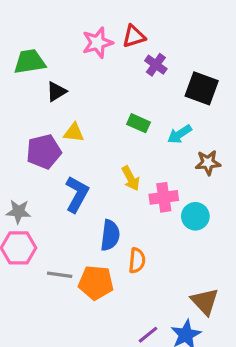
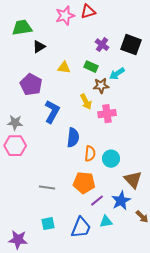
purple cross: (156, 65) -> (102, 45), moved
yellow triangle: (74, 133) -> (64, 68), moved
purple pentagon: (44, 152) -> (31, 85), turned -30
brown star: (208, 163) -> (101, 86), moved
cyan circle: (195, 216) -> (111, 159), moved
gray line: (60, 275) -> (47, 188), moved
orange pentagon: (96, 283) -> (84, 183), moved

